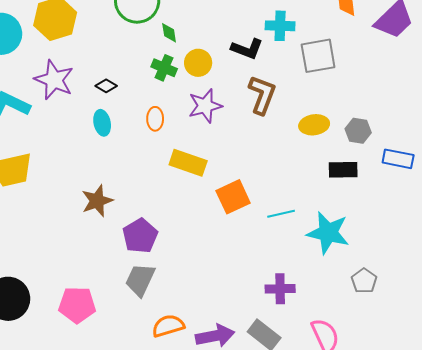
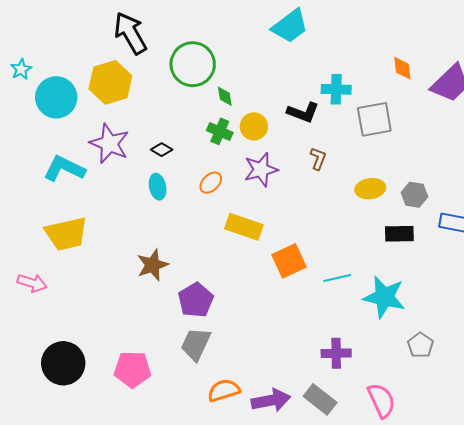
brown L-shape: (262, 95) -> (318, 159), size x0.6
orange ellipse: (155, 119) -> (211, 183), turned 45

